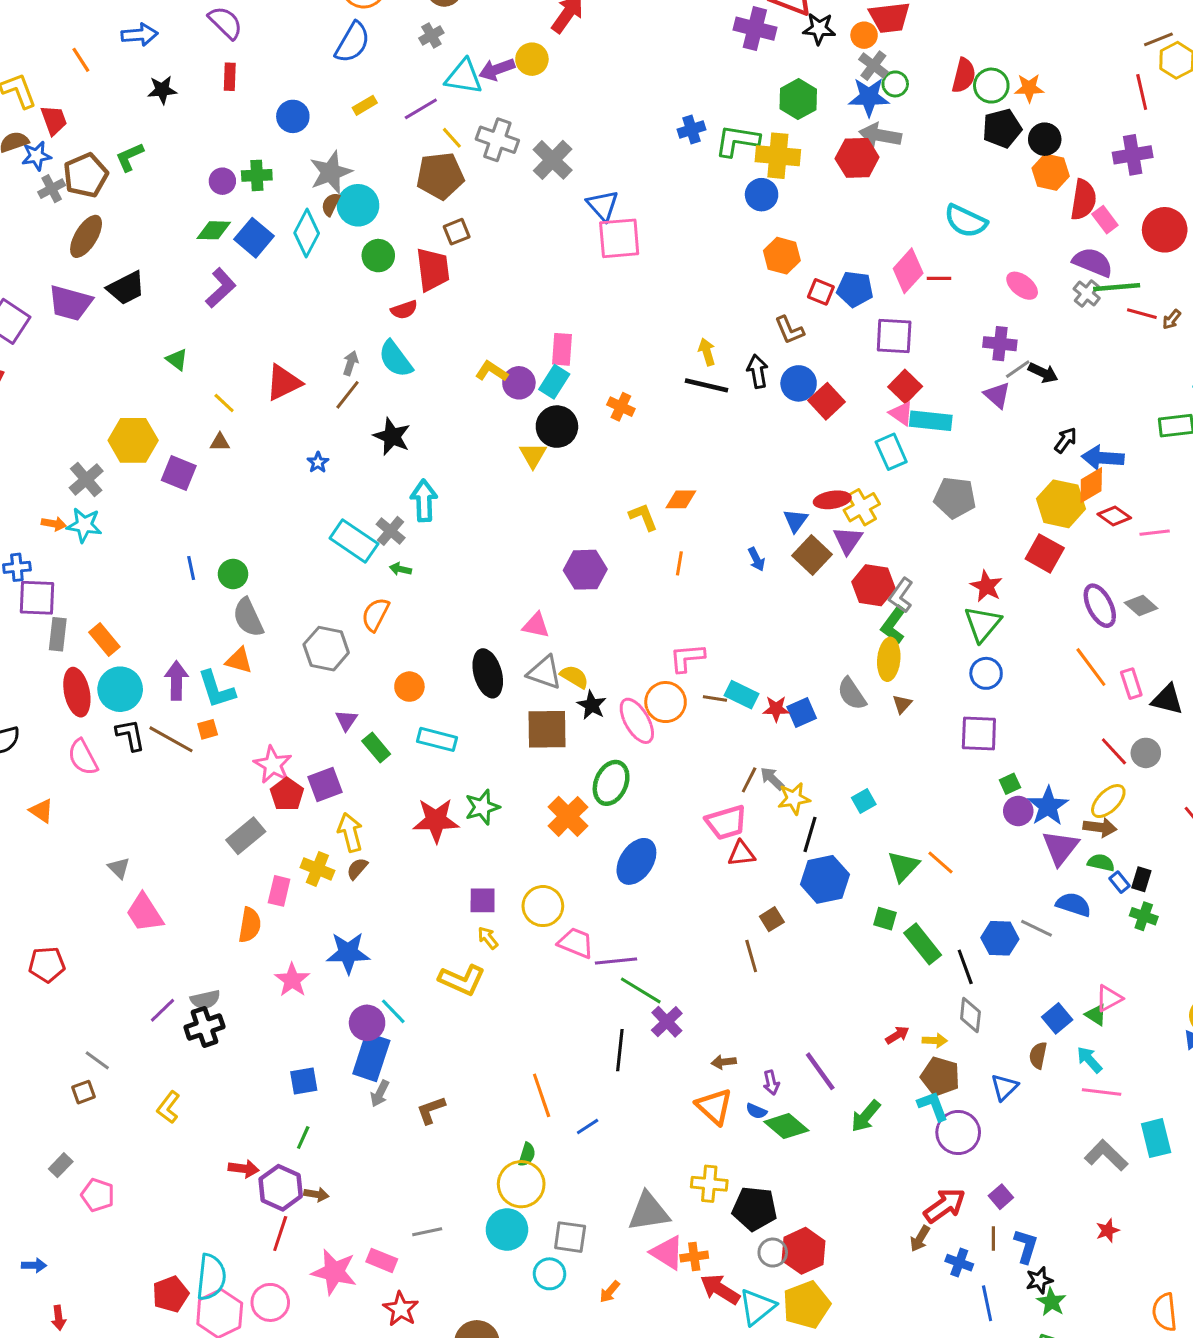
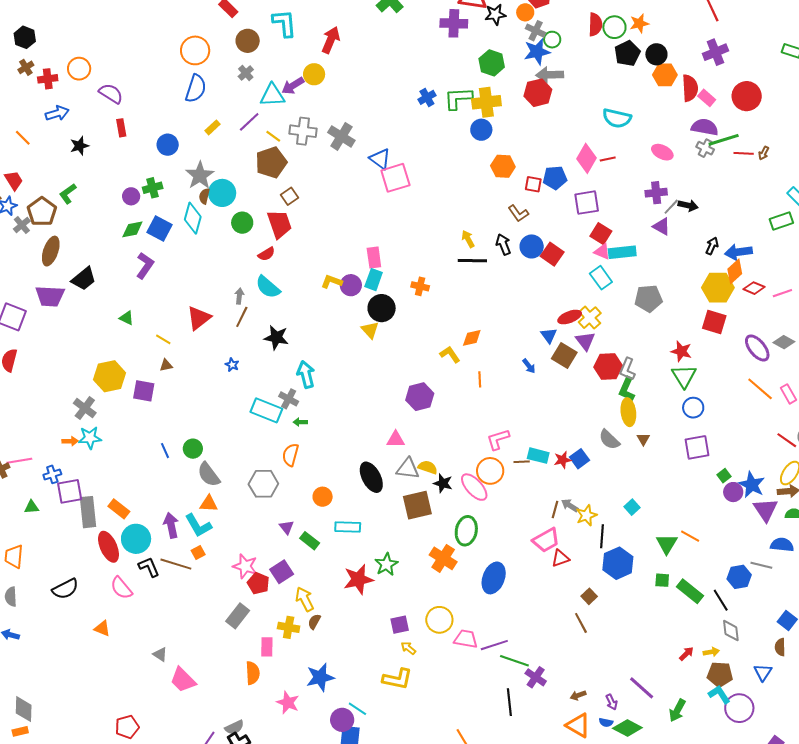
gray rectangle: (58, 634) -> (88, 512), size x1.4

